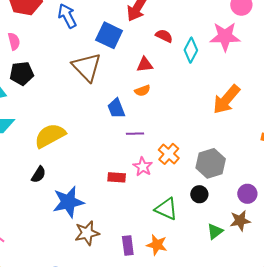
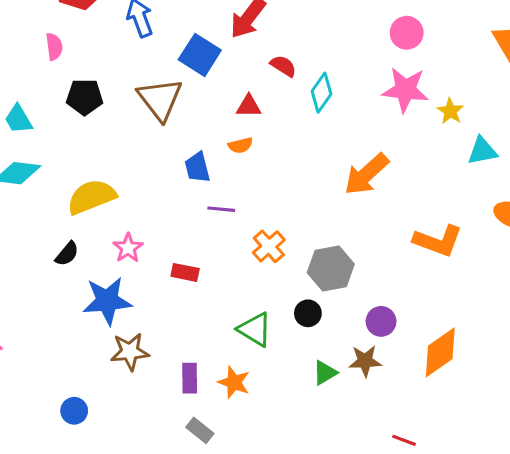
pink star: (225, 37) -> (405, 90), moved
black pentagon: (22, 73) -> (85, 97), moved
pink star: (143, 167) -> (128, 248), moved

